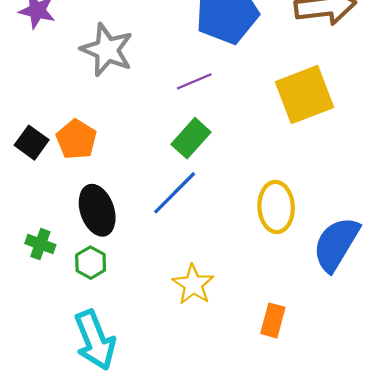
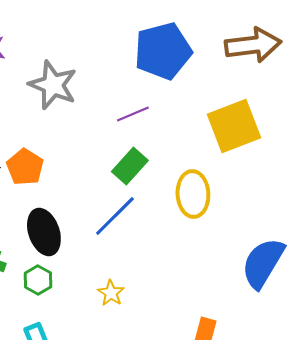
yellow ellipse: (276, 207) -> (193, 194), moved
yellow star: (193, 284) -> (111, 293), moved, size x0.7

